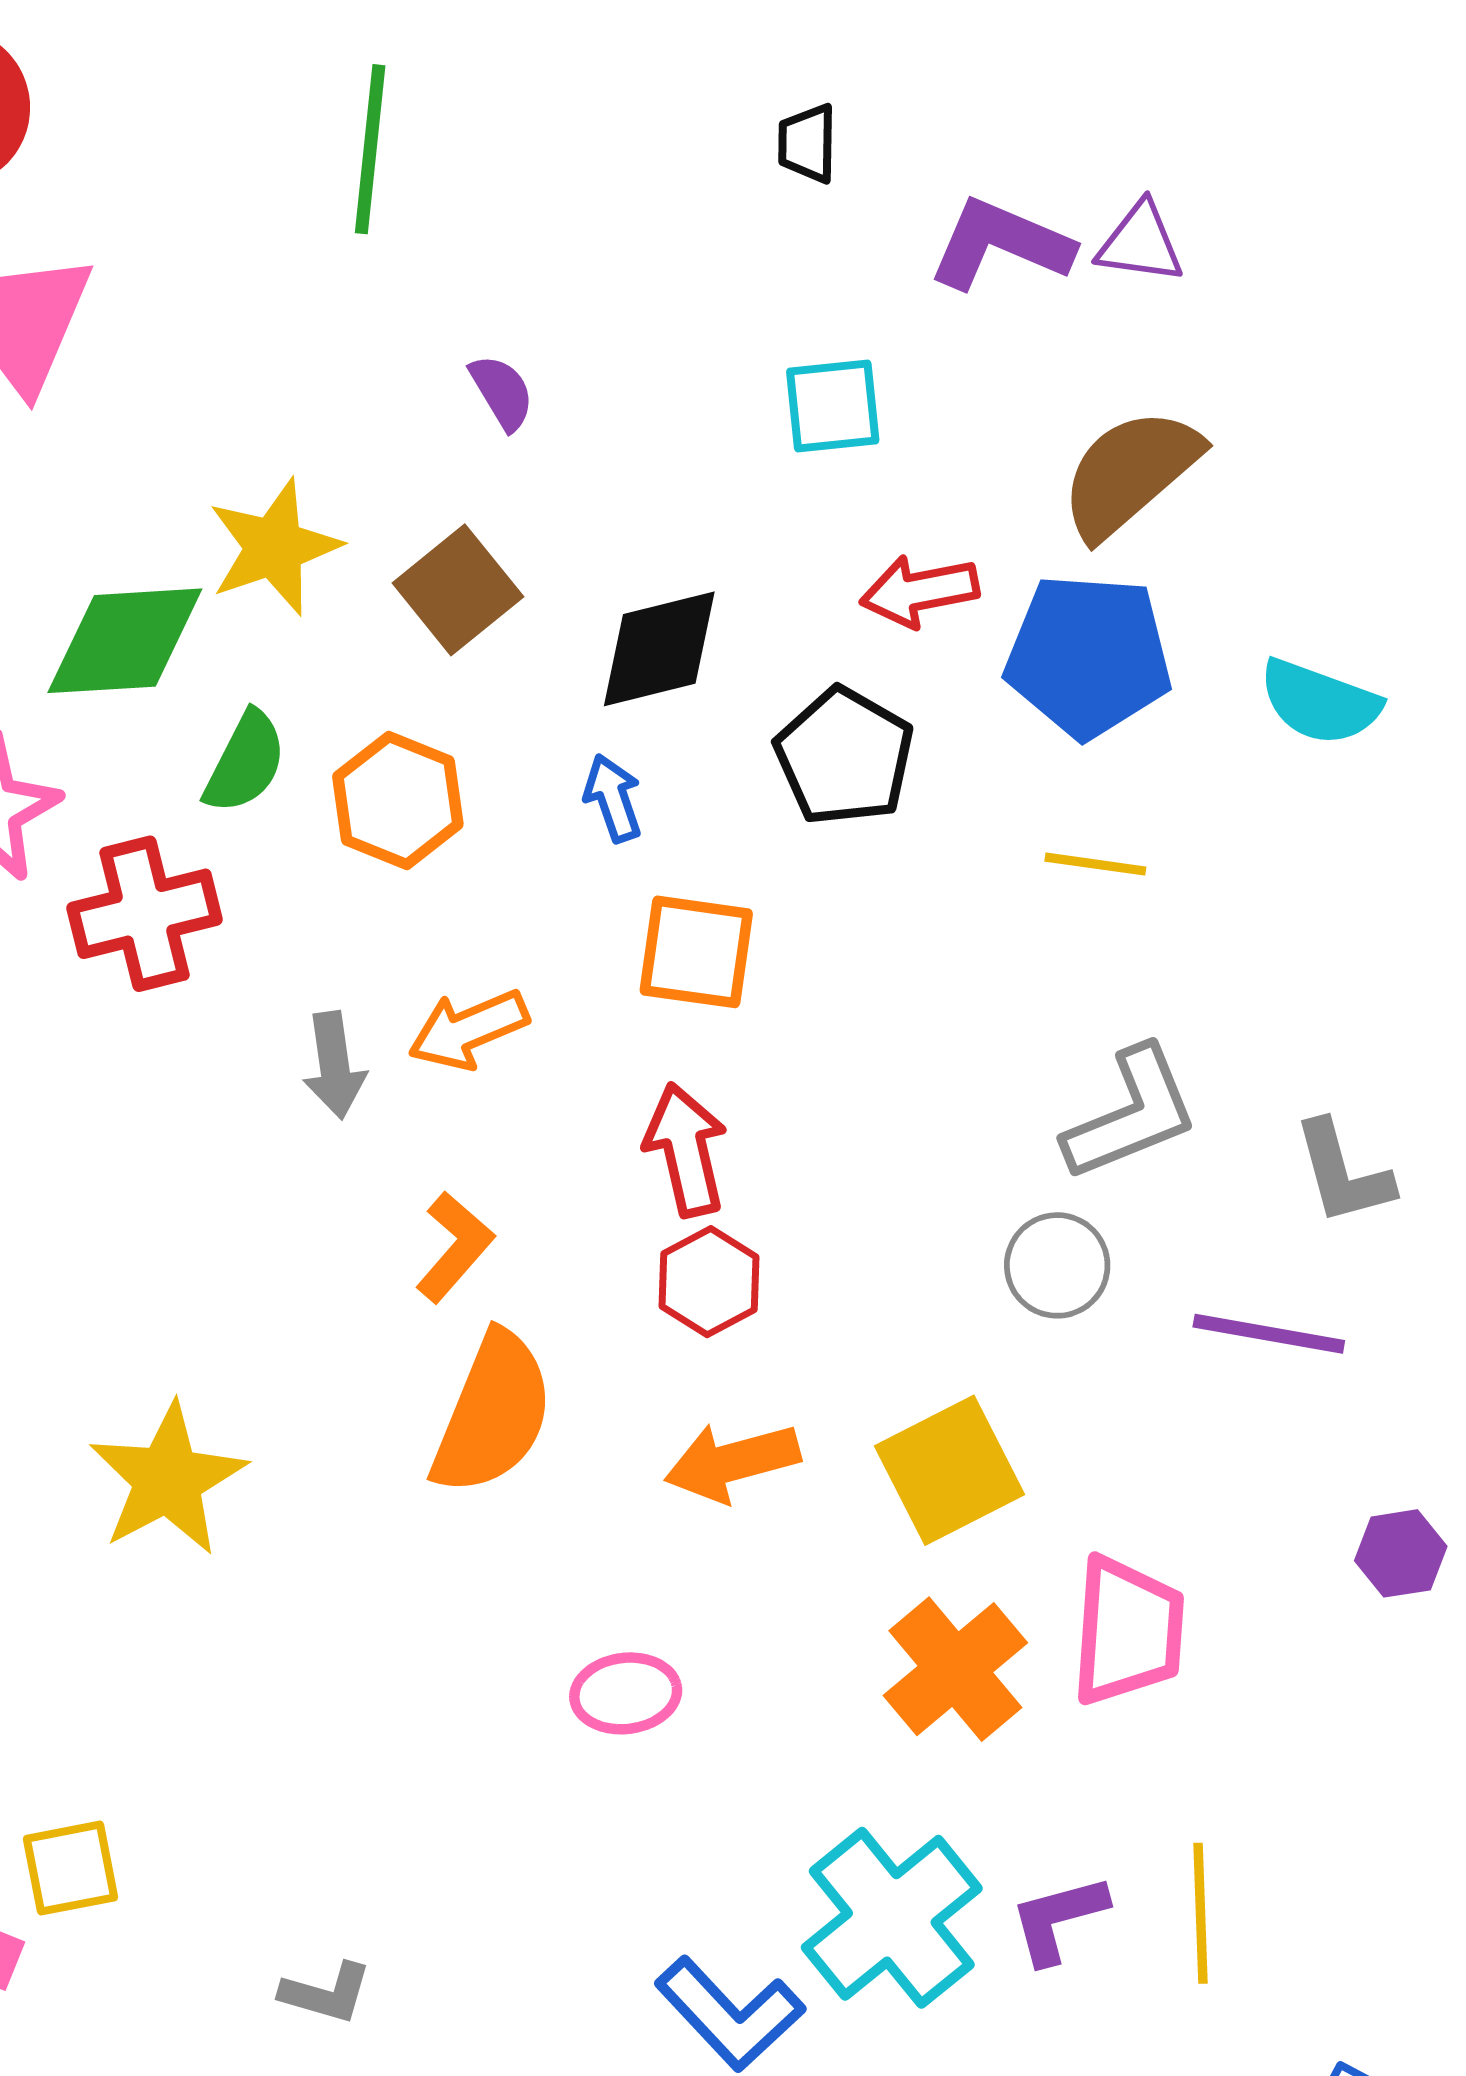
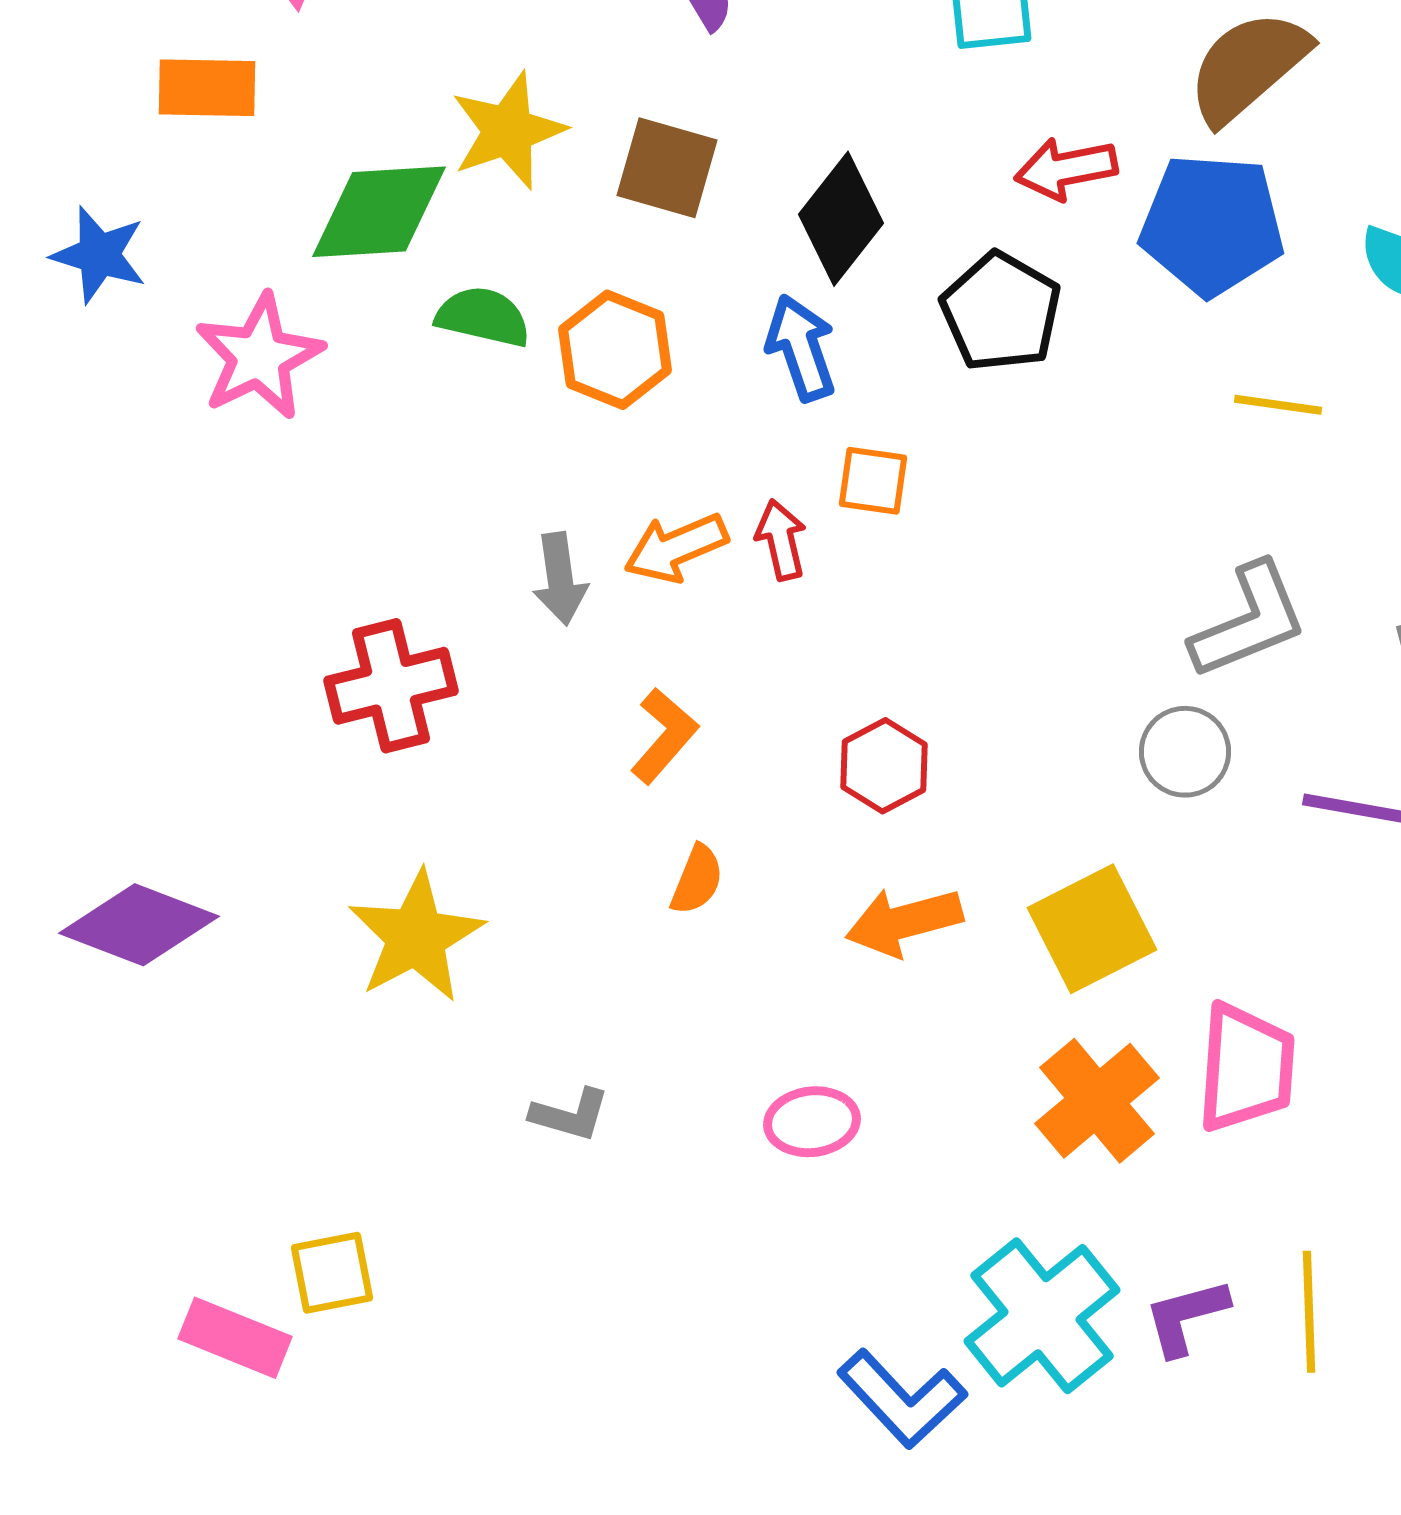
brown square: (458, 590) -> (667, 168), turned -35
black diamond: (659, 649) -> (841, 219), turned -38
green semicircle: (245, 762) -> (483, 317), turned -104
blue arrow: (613, 798) -> (801, 348), size x1.4
yellow line: (1095, 864) -> (1278, 405), moved
red cross: (145, 914) -> (391, 686), moved
orange square: (696, 952) -> (873, 481), size x0.7
red arrow: (686, 1150) -> (781, 540), moved, size x0.7
orange semicircle: (493, 1413) -> (697, 880), size x0.5
gray L-shape: (326, 1993) -> (570, 1115), moved

